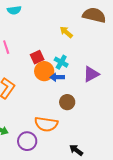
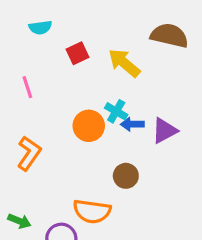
yellow arrow: (66, 32) -> (124, 63), size x1.5
red square: (37, 57) -> (77, 53), moved
blue arrow: (57, 77) -> (132, 124), moved

